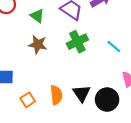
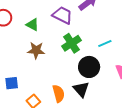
cyan line: (114, 47) -> (105, 43), turned -56
black circle: (107, 100) -> (89, 67), moved

